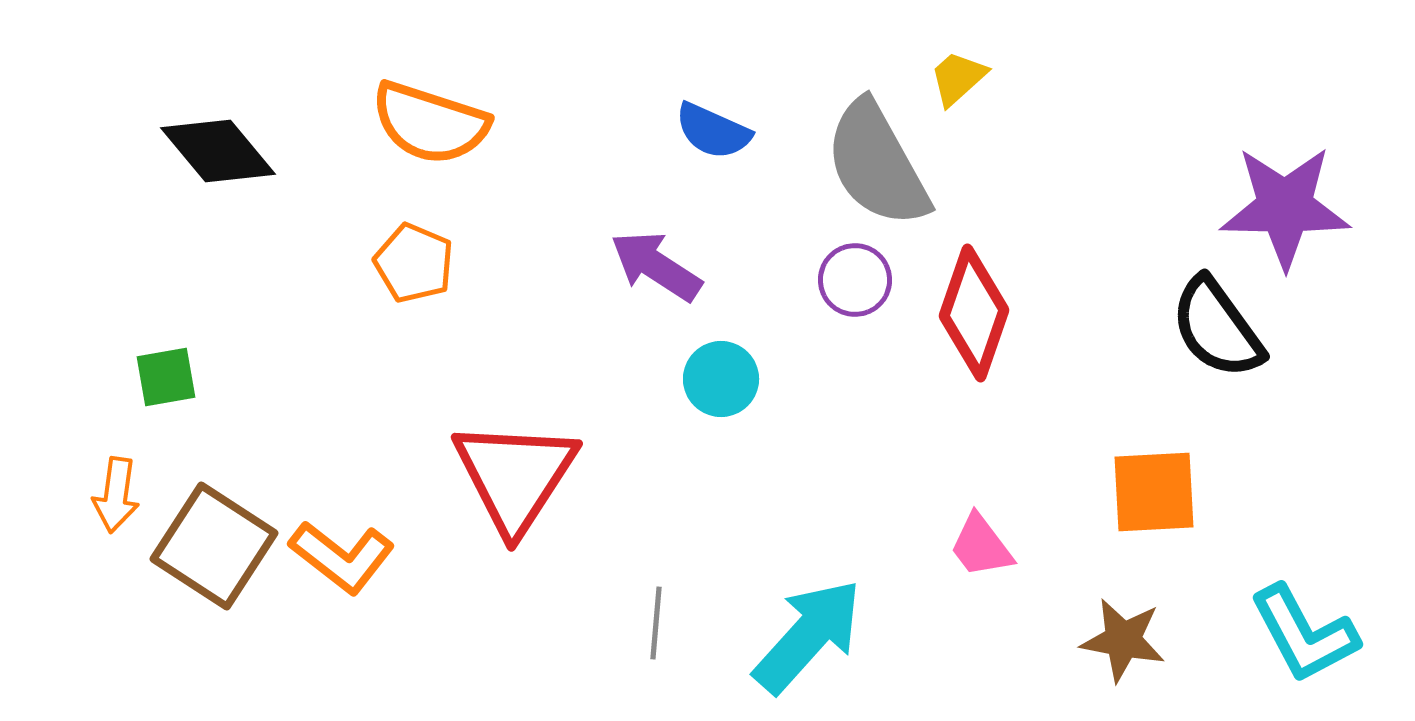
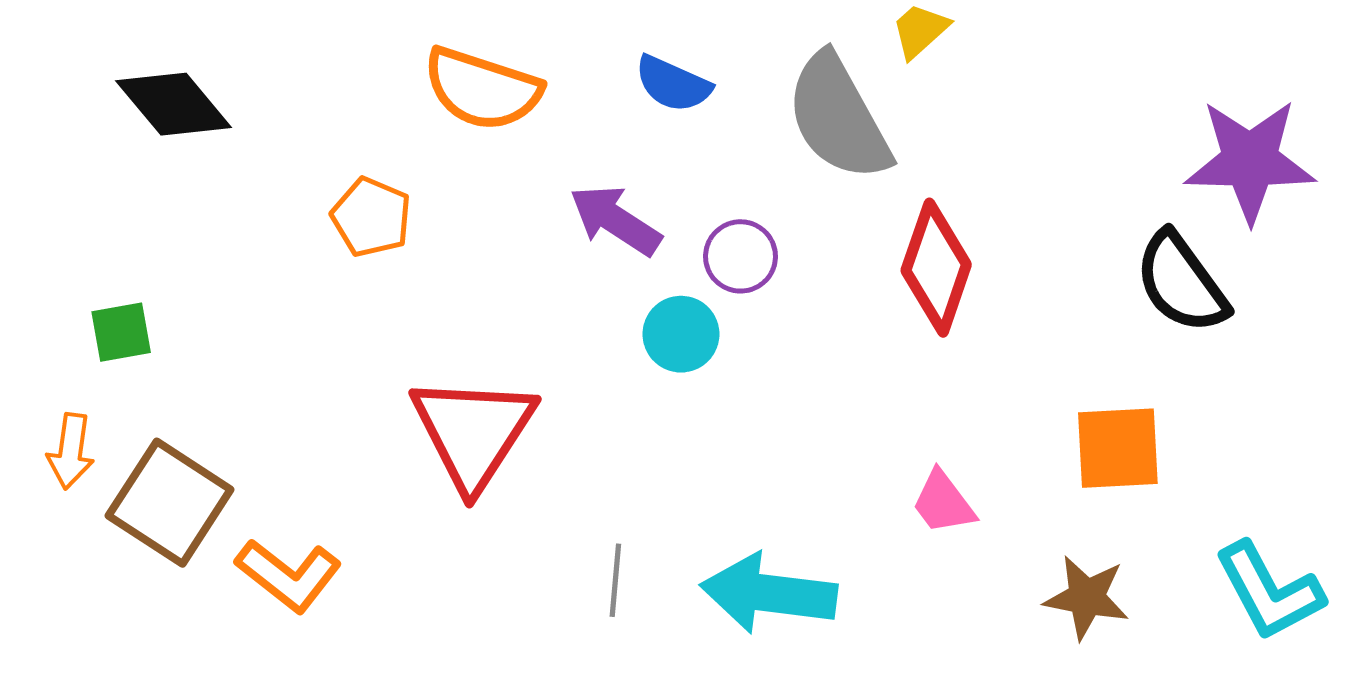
orange semicircle: (430, 123) -> (482, 89), moved
purple circle: (855, 280) -> (740, 256), moved
orange L-shape: (342, 557) -> (289, 575), moved
cyan arrow: (808, 636) -> (769, 593), turned -125

